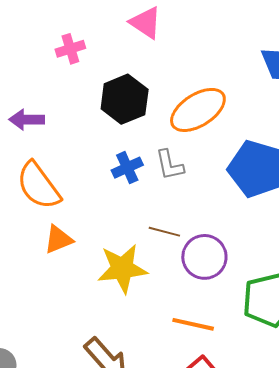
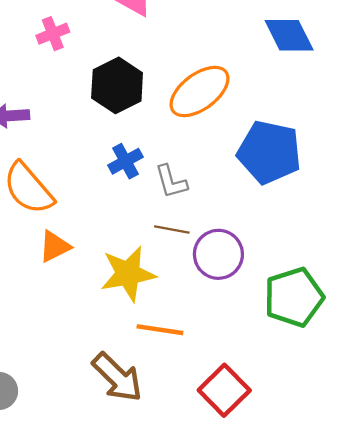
gray L-shape: (170, 165) -> (171, 182), moved
orange line: (193, 324) -> (160, 330), moved

